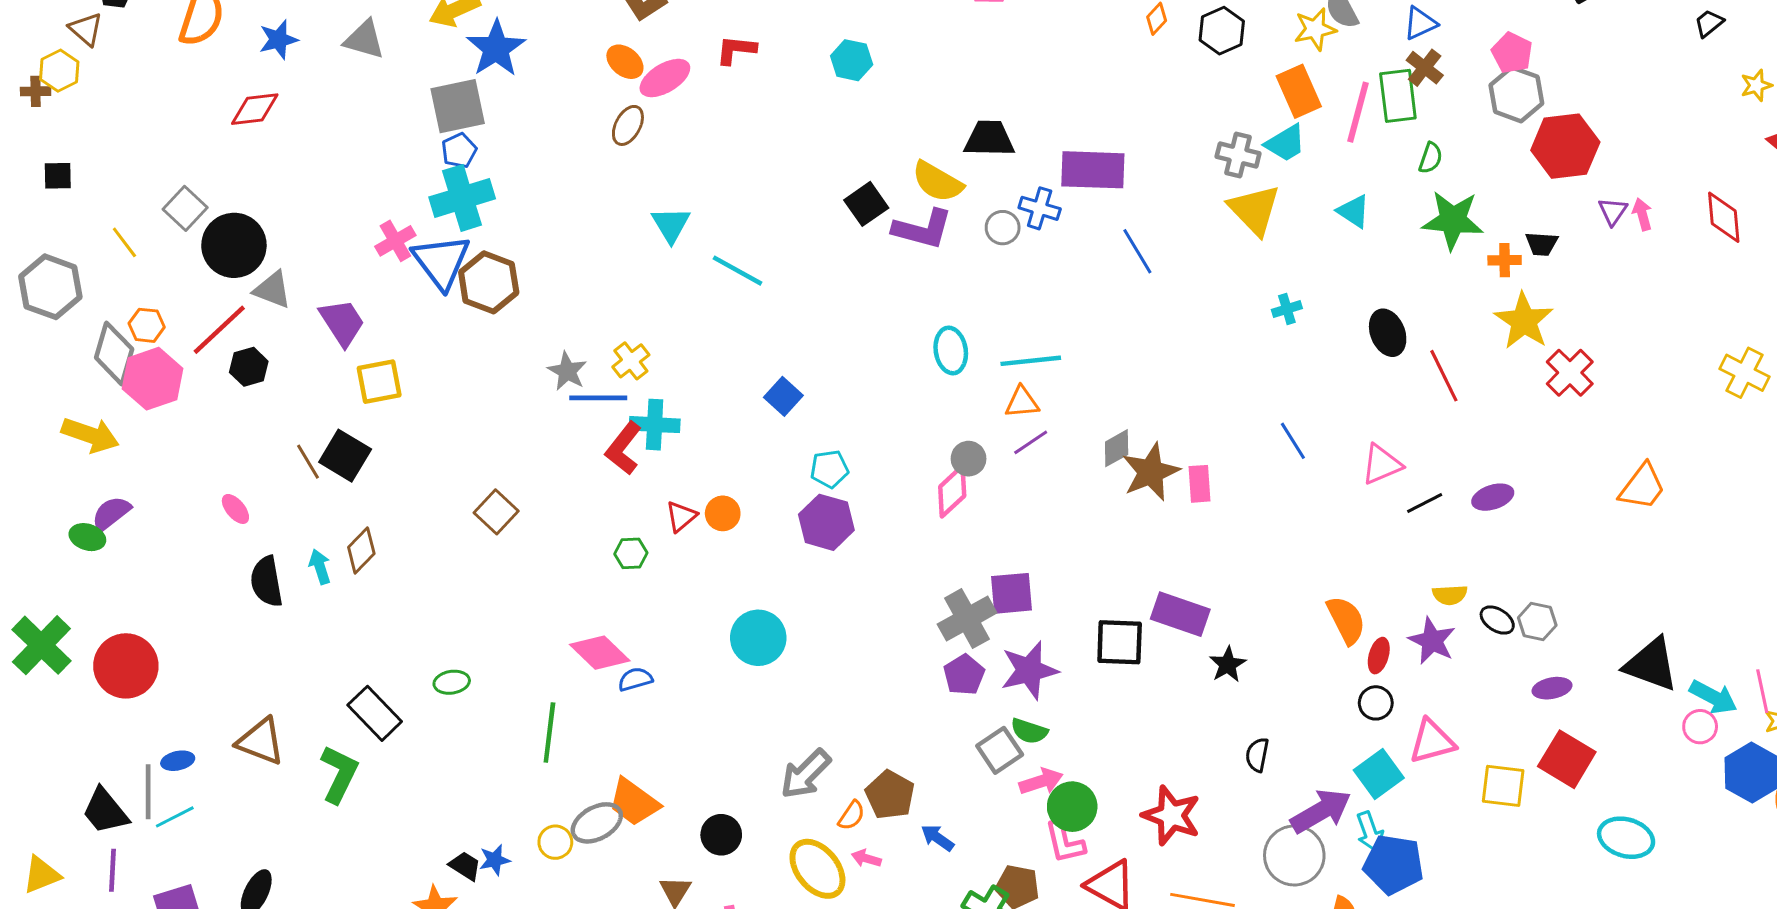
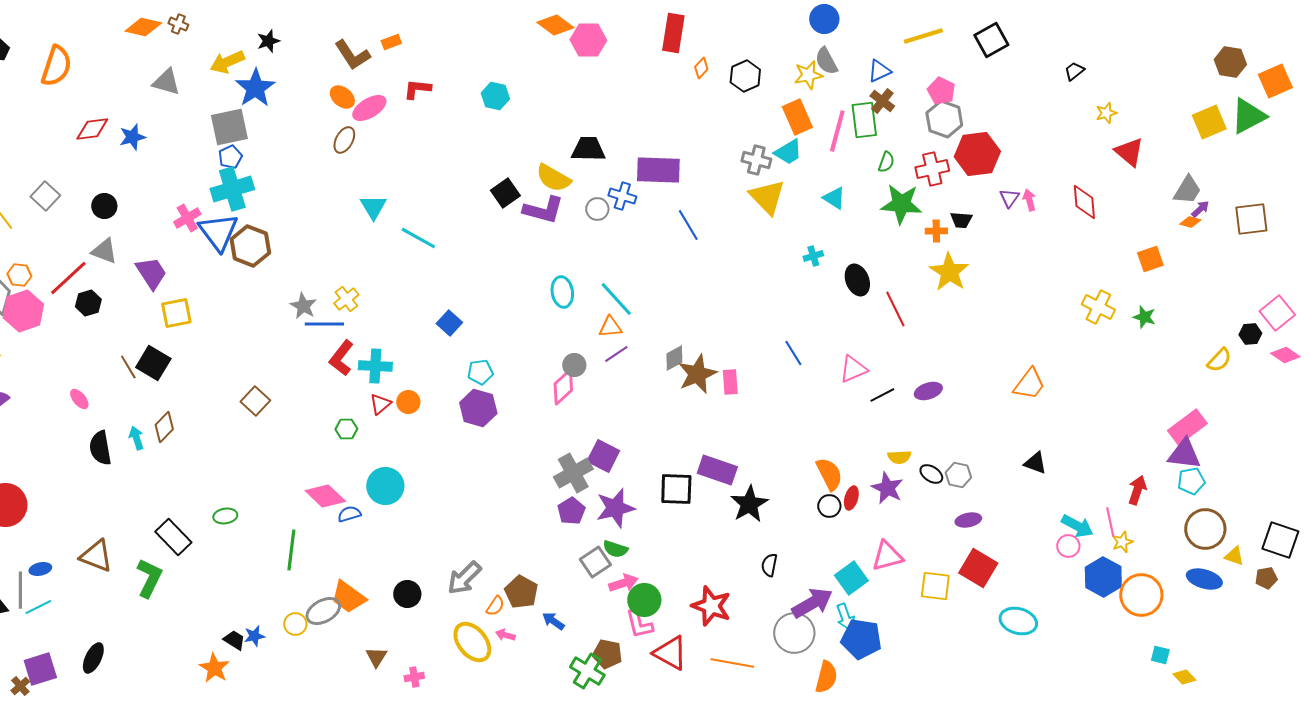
blue star: (278, 40) -> (132, 137), moved
black circle: (234, 245) -> (104, 206), moved, size x0.6
cyan cross: (1287, 309) -> (813, 256), moved
cyan line: (1031, 361) -> (616, 299), turned 54
red cross: (1570, 373) -> (932, 169), moved, turned 32
cyan cross: (655, 425) -> (375, 366), moved
purple square: (1011, 593) -> (603, 456), turned 32
cyan circle: (758, 638) -> (385, 486), moved
black star: (1228, 664) -> (749, 504), size x1.5
black triangle: (1651, 664) -> (1035, 463), moved, size x0.6
black circle: (1376, 703) -> (829, 506), moved
black circle: (721, 835) -> (407, 594), moved

